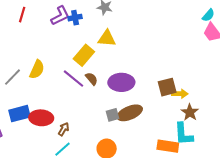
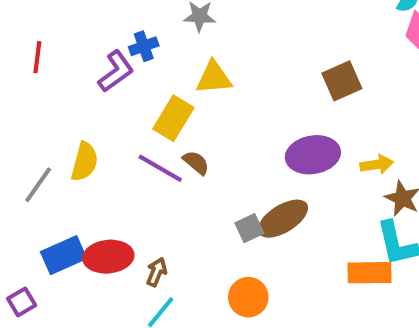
purple L-shape: (60, 16) -> (116, 71), moved
purple ellipse: (121, 82) -> (313, 155), moved
brown square: (167, 87) -> (342, 81), moved

